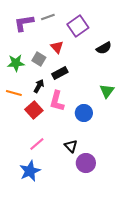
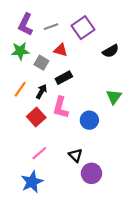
gray line: (48, 17) -> (51, 27), moved
purple L-shape: (24, 23) -> (26, 24), turned -55
red triangle: (57, 47) -> (61, 50), turned -32
green star: (16, 63) -> (20, 51), moved
orange line: (14, 93) -> (20, 89), moved, turned -70

